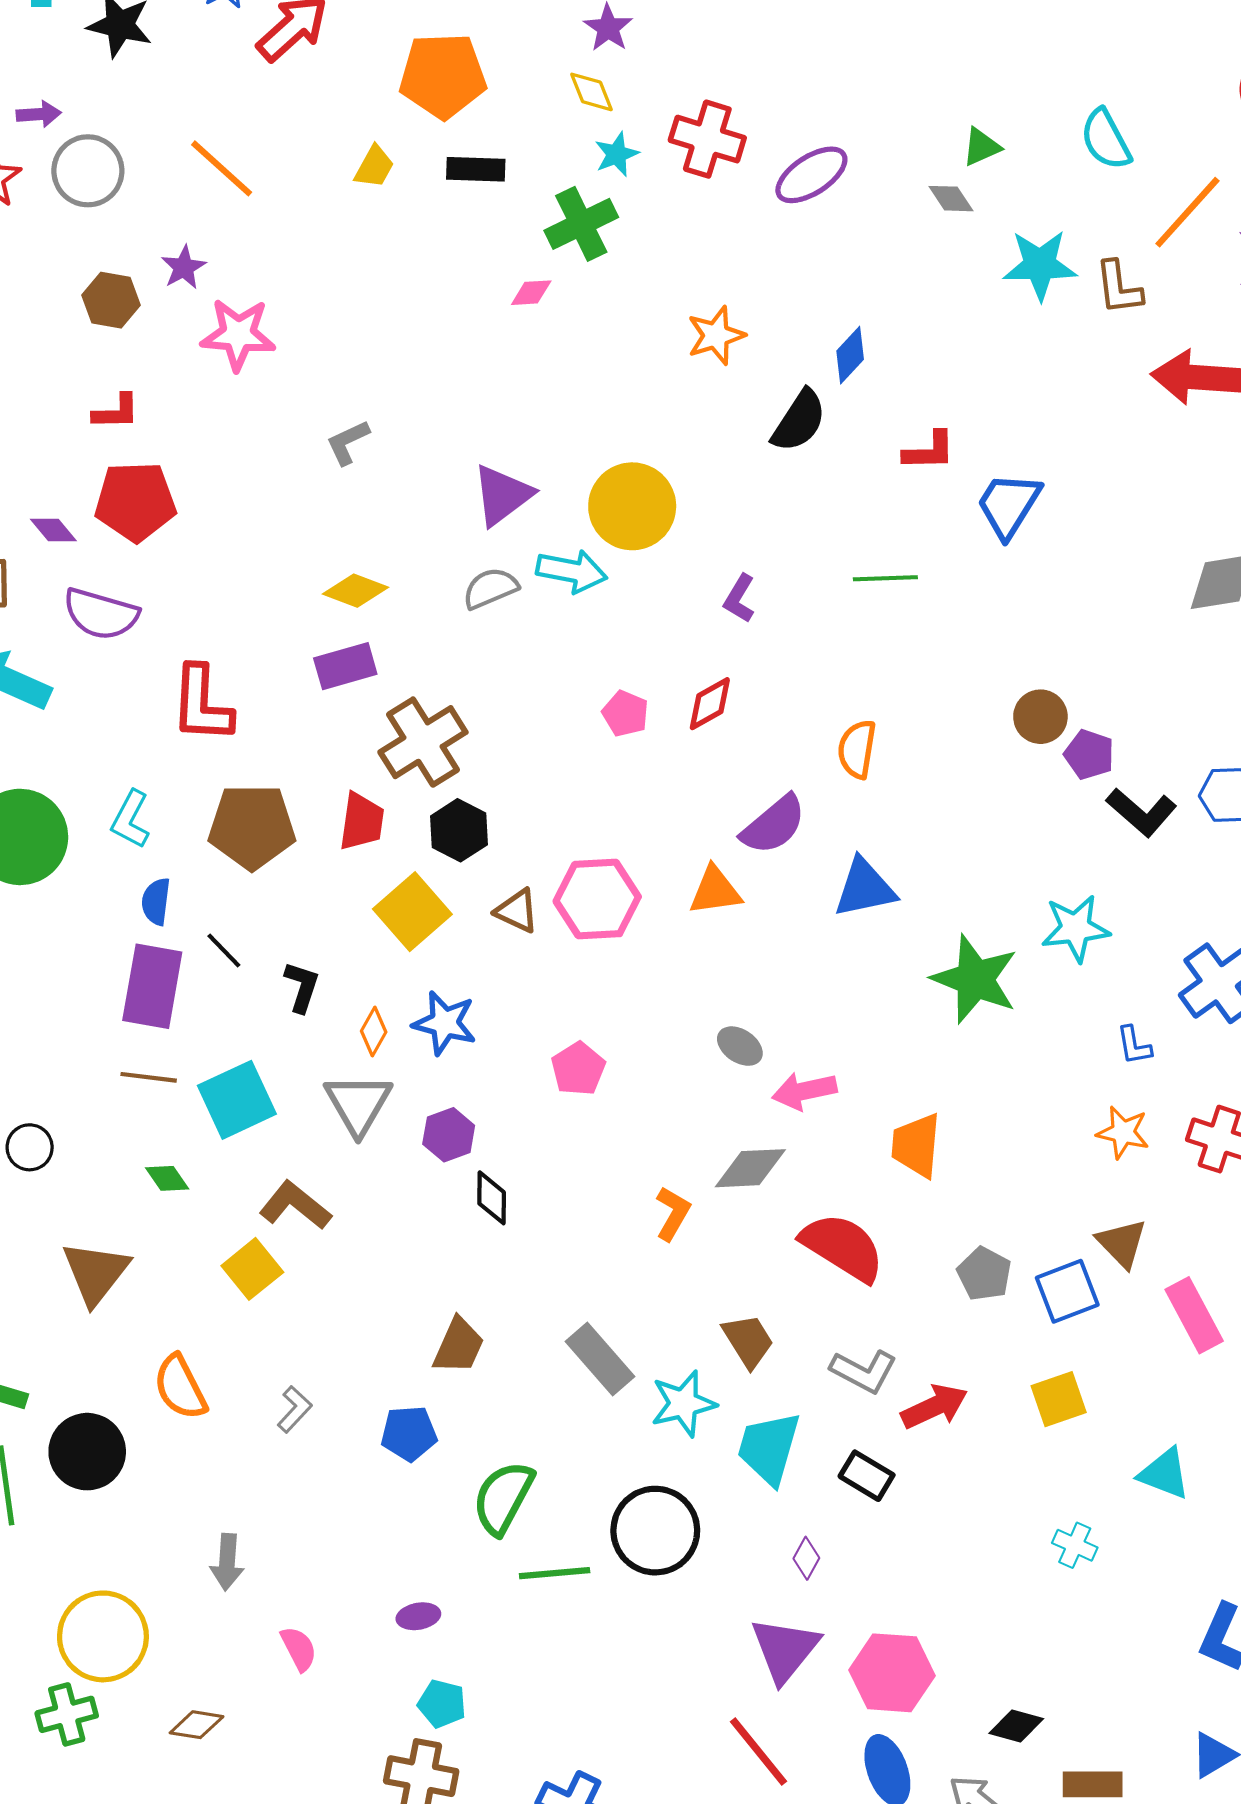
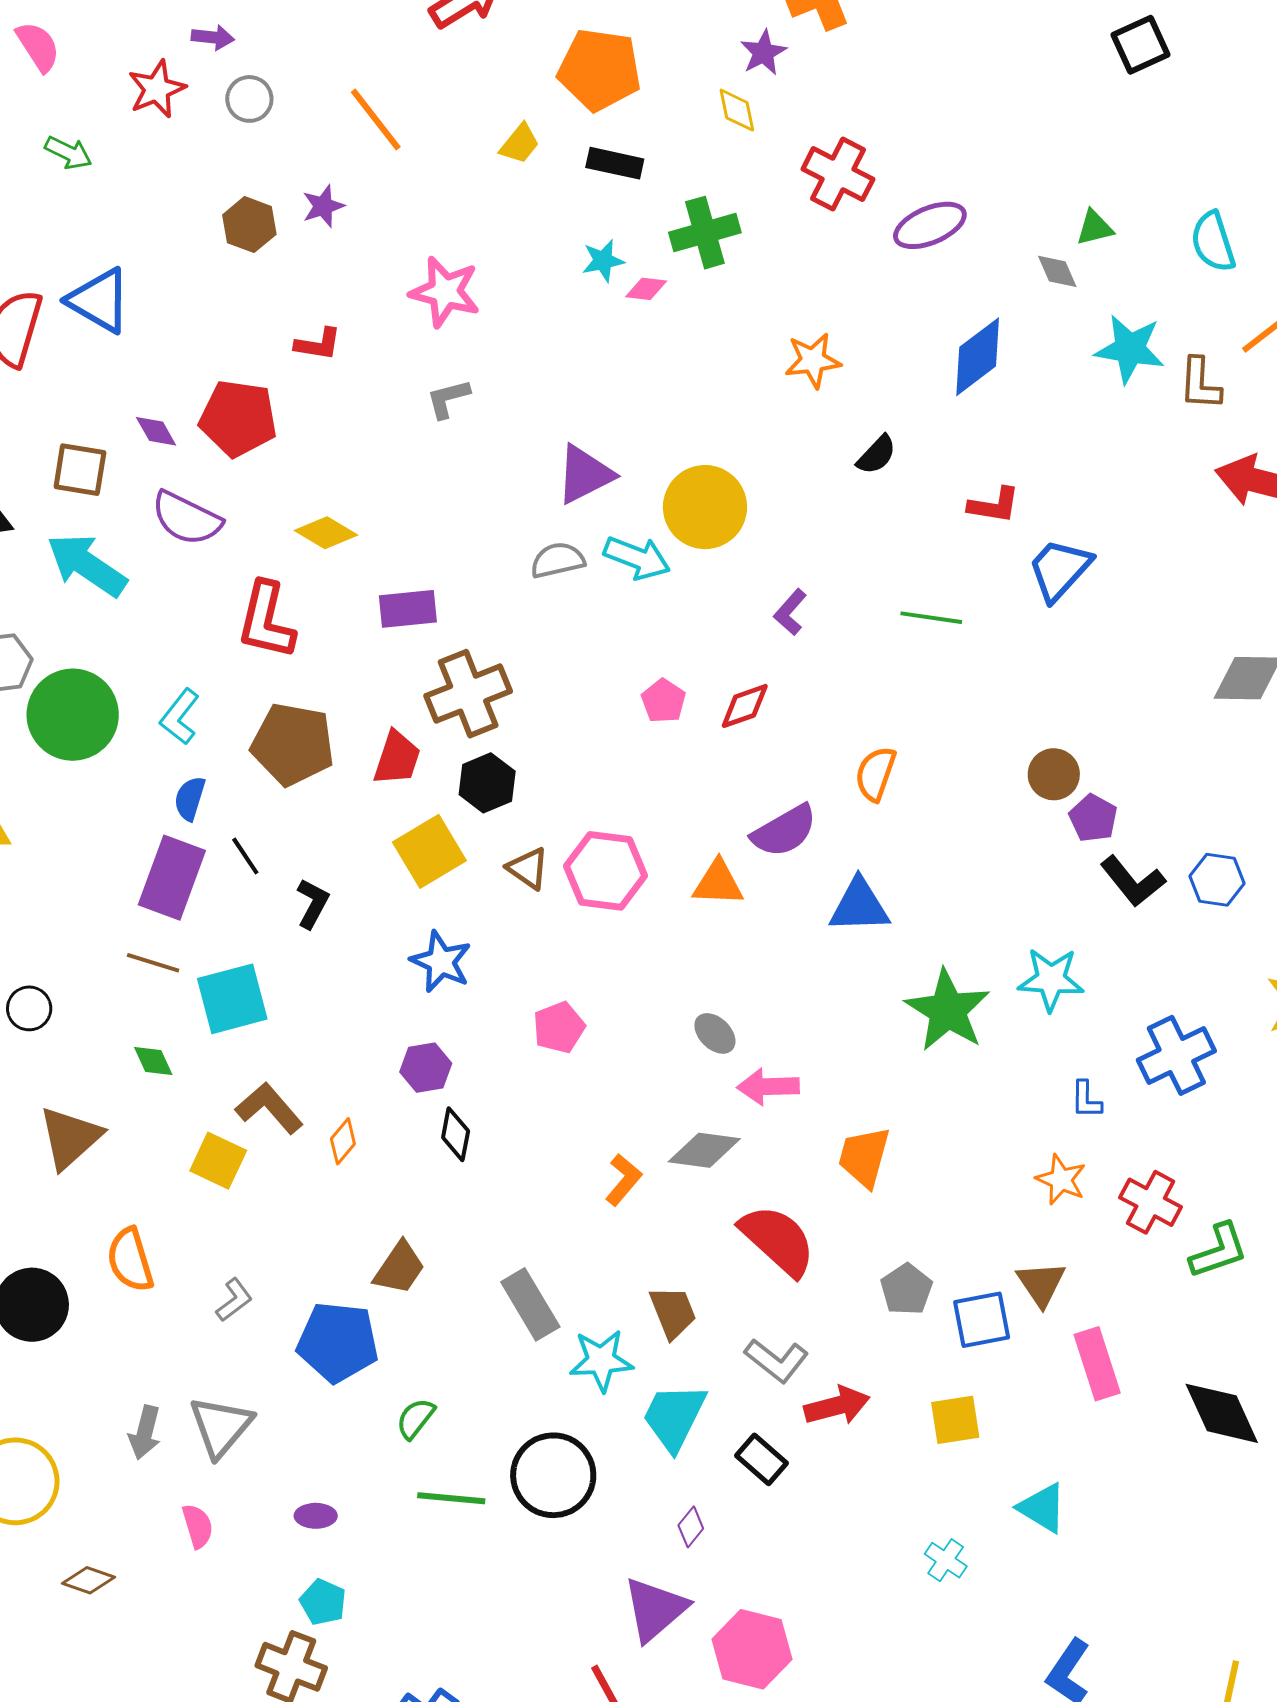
cyan star: (617, 154) -> (603, 261), moved
gray circle: (88, 171) -> (249, 99), size x0.7
pink star: (238, 334) -> (445, 292), moved
blue diamond: (850, 355) -> (978, 357), moved, size x1.5
red L-shape: (116, 412) -> (318, 344), moved
black semicircle: (799, 421) -> (877, 455), size x0.7
yellow diamond: (356, 591) -> (326, 533), moved
orange diamond: (374, 1032) -> (343, 1141), moved
gray triangle: (358, 1104) -> (221, 1426), moved
yellow square: (252, 1269) -> (218, 1161), turned -36
blue pentagon: (409, 1433) -> (338, 1342), size x1.5
green semicircle: (503, 1498) -> (416, 1419), size x0.6

